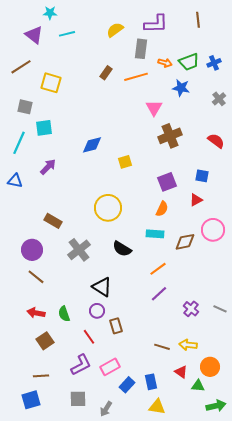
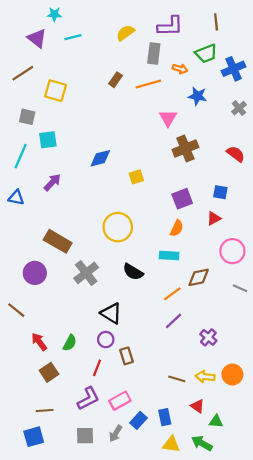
green trapezoid: (189, 62) -> (206, 53), moved
blue cross: (214, 63) -> (233, 69), size x1.5
brown rectangle: (53, 221) -> (58, 241), size x1.4
brown diamond: (185, 242) -> (199, 277), moved
brown line: (36, 277) -> (16, 310), moved
gray line: (220, 309) -> (240, 288), moved
red arrow: (36, 313) -> (39, 342), turned 42
green semicircle: (64, 314) -> (70, 343), turned -133
red line: (89, 337) -> (97, 368), turned 56
orange circle: (210, 367) -> (232, 374), moved
green arrow: (216, 406) -> (202, 443), moved, turned -138
gray arrow: (106, 409) -> (116, 433), moved

